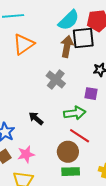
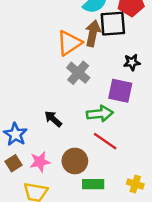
orange triangle: (24, 44) -> (69, 43), moved
purple square: (91, 94) -> (120, 91), size x1.5
brown circle: (68, 152) -> (75, 161), moved

